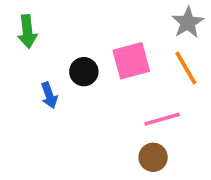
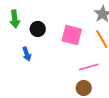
pink square: (131, 61) -> (72, 35), turned 30
black circle: (84, 72) -> (38, 29), moved

